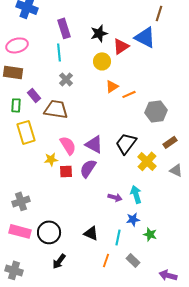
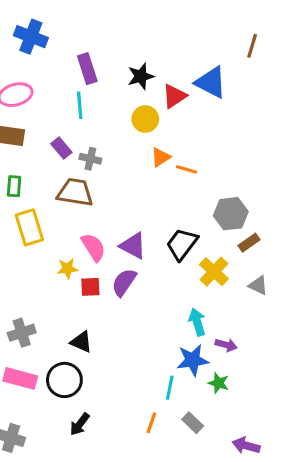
brown line: (159, 13) -> (252, 46), moved
gray cross: (66, 79) -> (90, 159), moved, turned -32
orange line: (129, 94) -> (187, 169), turned 40
purple rectangle: (34, 95) -> (61, 148), moved
gray hexagon: (156, 111) -> (231, 214), moved
purple arrow: (115, 197) -> (226, 345), moved
blue star: (133, 219) -> (193, 360), size x1.5
black triangle: (91, 233) -> (81, 342), moved

